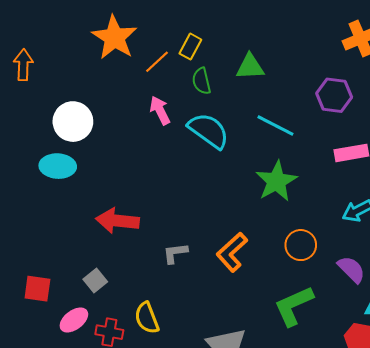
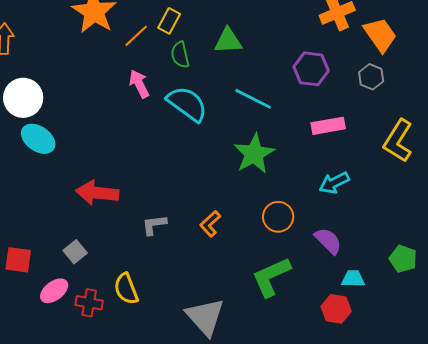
white circle: (73, 122) -> (23, 98), moved
cyan ellipse: (58, 166) -> (38, 139), turned 32
orange L-shape: (232, 252) -> (210, 224), size x0.7

